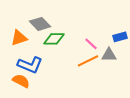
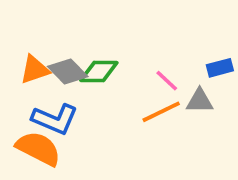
gray diamond: (40, 24) -> (68, 71), moved
orange semicircle: (21, 81) -> (38, 148), size x1.4

